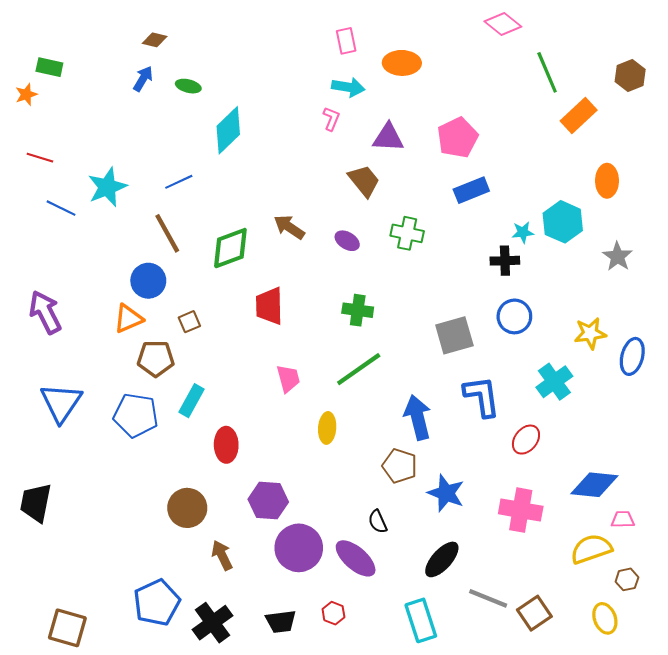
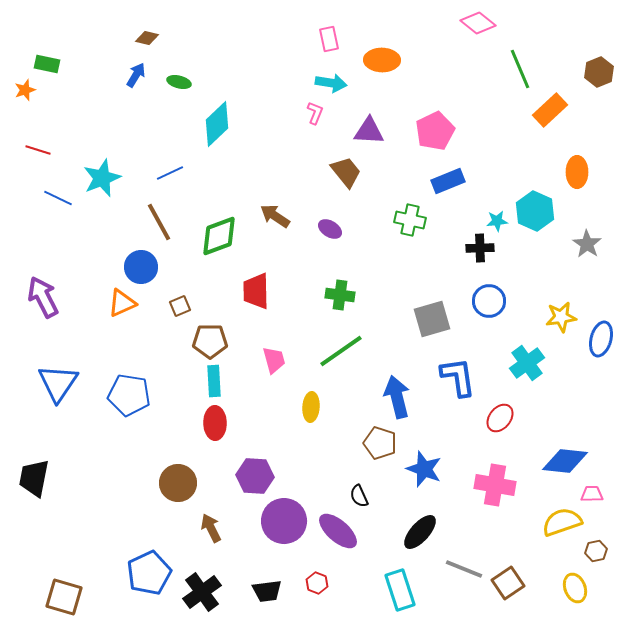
green cross: (407, 233) -> (410, 220), moved
brown pentagon: (156, 359) -> (210, 341), moved
cyan rectangle: (191, 401) -> (214, 381), moved, turned -32

